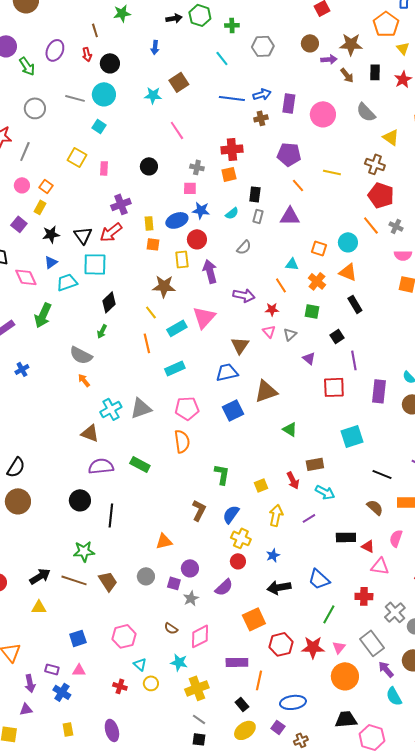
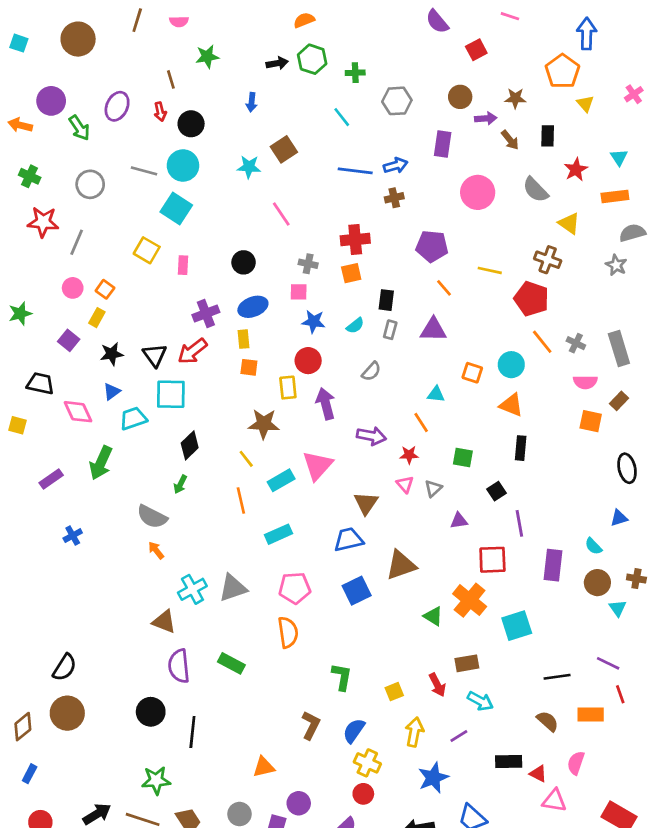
brown star: (351, 44) -> (515, 98), size x0.7
red star: (403, 79) -> (576, 170), moved
purple rectangle: (289, 103) -> (443, 144), moved
cyan square: (99, 126) -> (176, 209), size x1.6
red pentagon: (381, 195) -> (531, 299), moved
blue ellipse: (177, 220) -> (253, 307), moved
orange cross: (317, 281) -> (470, 600), moved, size x1.4
black rectangle: (355, 304) -> (521, 448), turned 36
purple triangle: (309, 358) -> (459, 521), turned -48
purple semicircle: (101, 466) -> (179, 666), turned -90
black line: (382, 474) -> (557, 677), turned -30
blue star: (273, 555) -> (433, 778), moved, size x1.6

